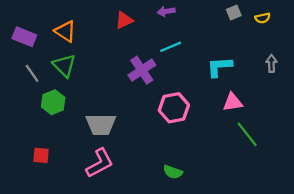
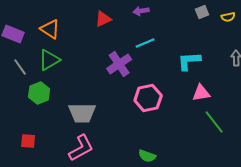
green triangle: (64, 66) -> (49, 60), turned 45

